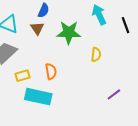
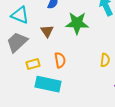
brown triangle: (37, 28) -> (47, 31), moved
yellow semicircle: (96, 55) -> (105, 60), moved

